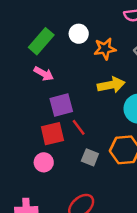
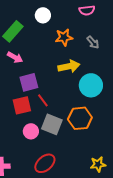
white circle: (79, 34) -> (43, 15), moved
gray square: (90, 157) -> (52, 124), size x1.5
pink circle: (44, 162) -> (31, 131), moved

